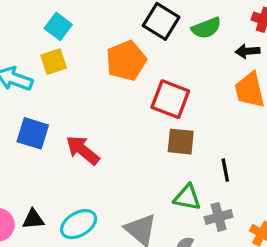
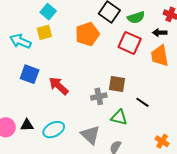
red square: (170, 99) -> (130, 43), moved
black line: (225, 170) -> (142, 102), turned -48
gray cross: (219, 217) -> (99, 96), moved

